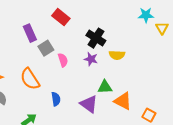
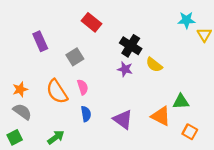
purple rectangle: (30, 33) -> (40, 41), moved
yellow semicircle: (117, 55) -> (154, 65), turned 35
pink semicircle: (63, 60) -> (83, 87), moved
green triangle: (105, 87) -> (181, 102), moved

